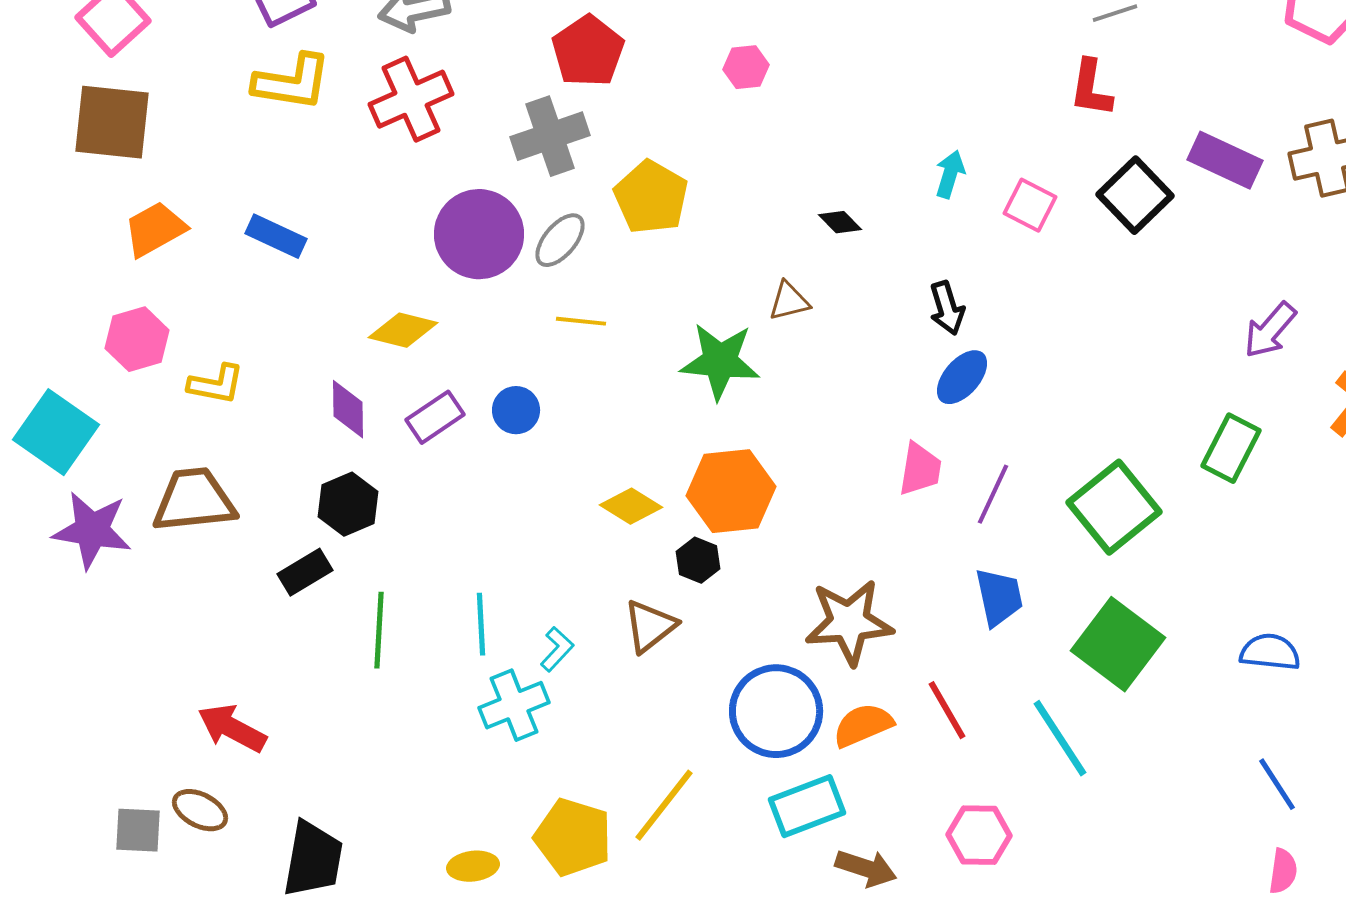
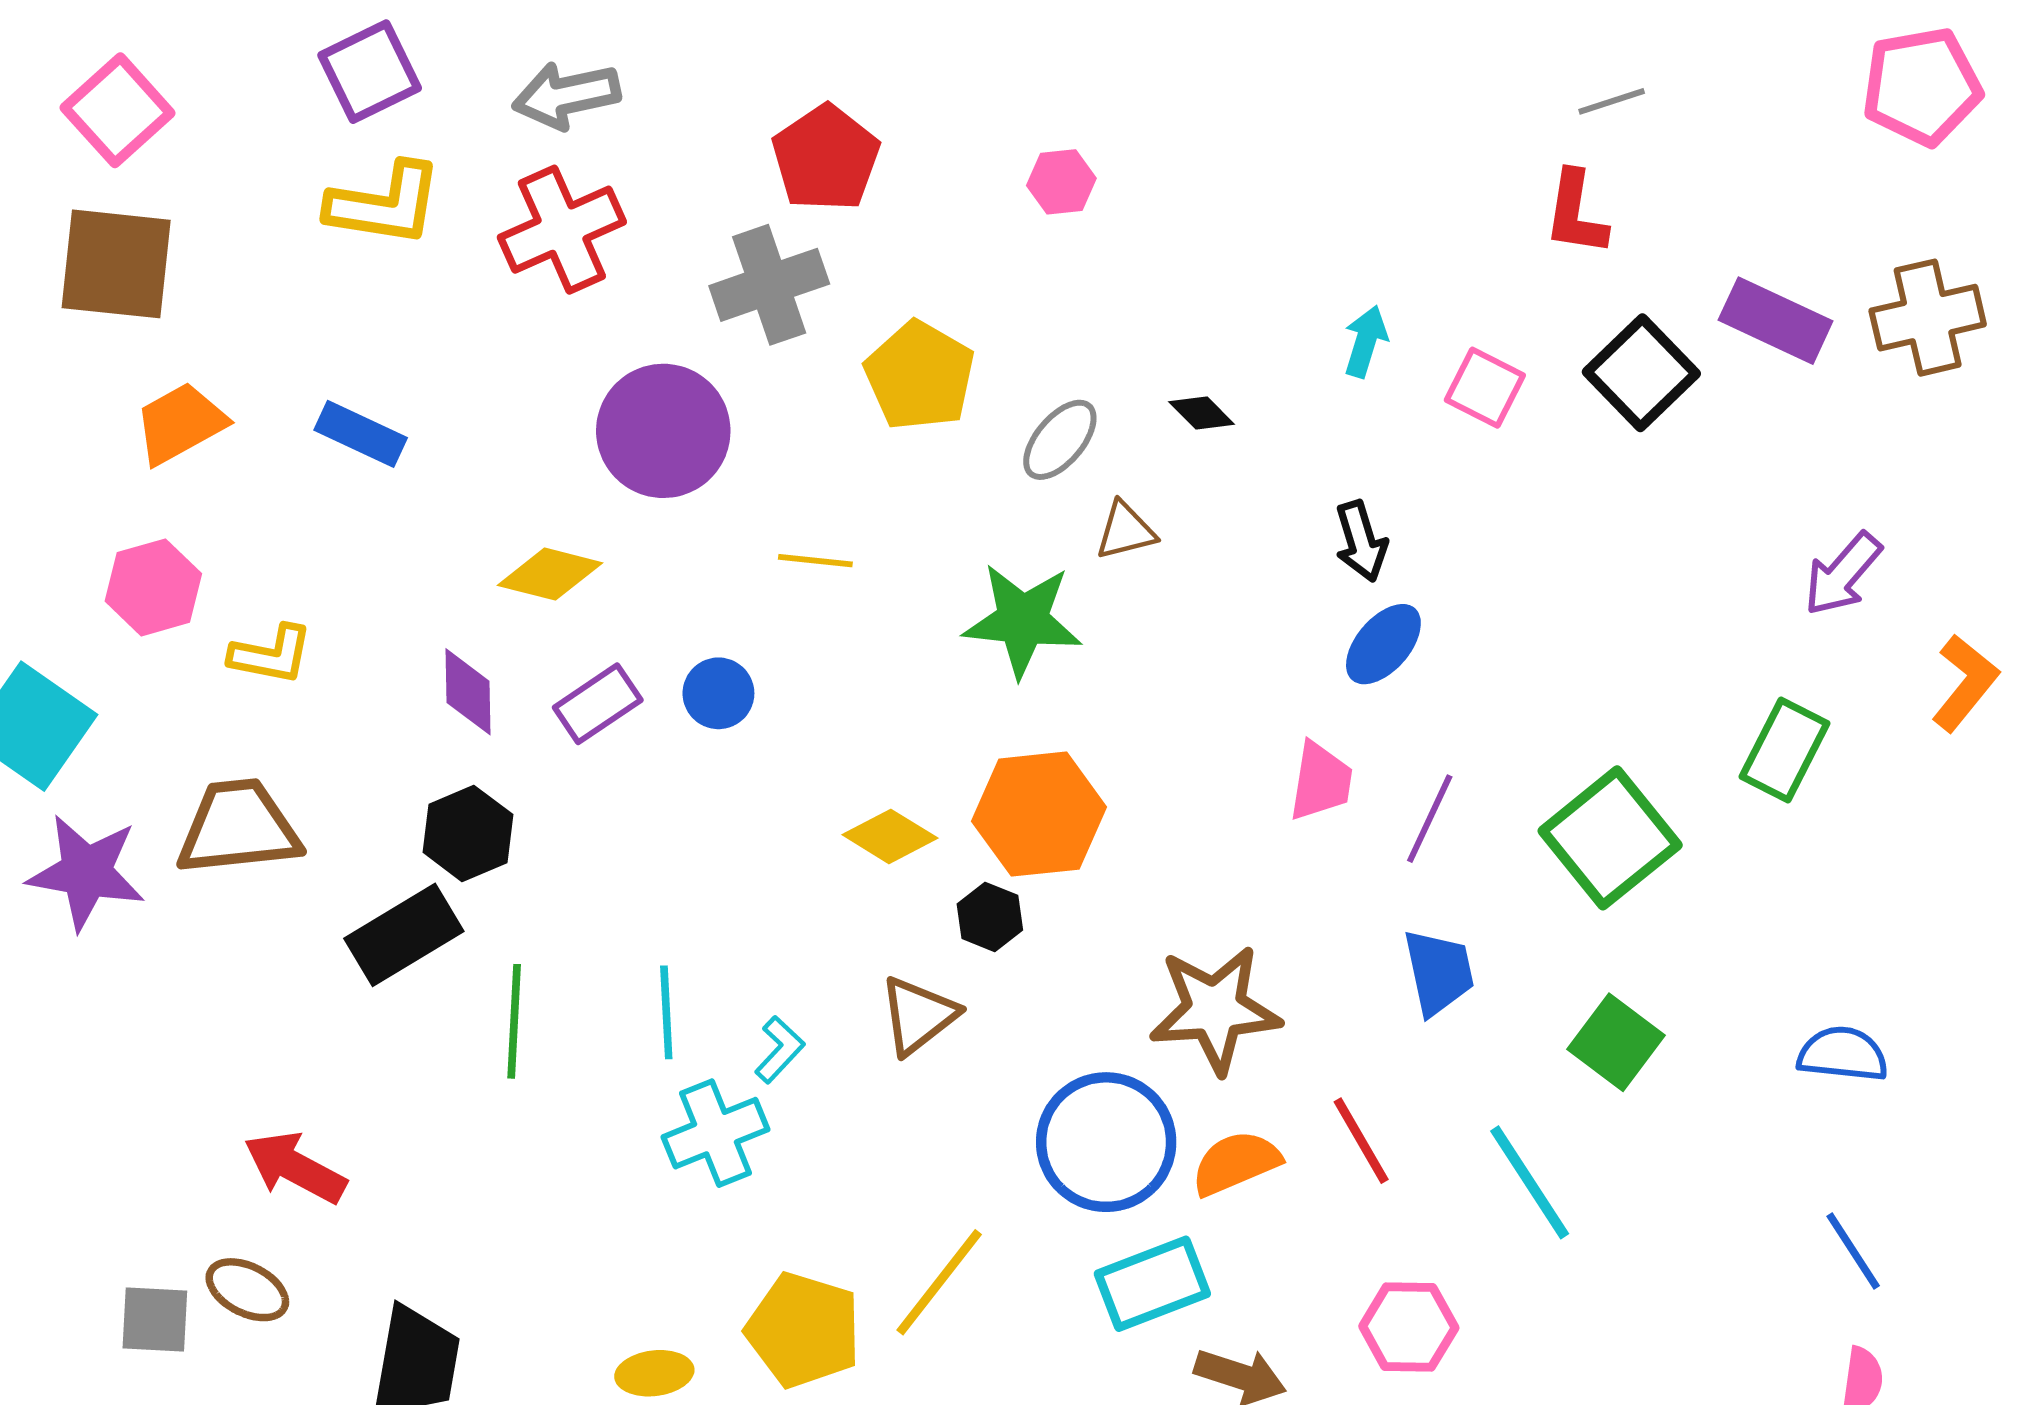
gray ellipse: (560, 240) -> (1060, 440), moved
black rectangle: (305, 572) -> (404, 935), size x1.4
green square: (1118, 644) -> (1616, 1042), size x0.7

